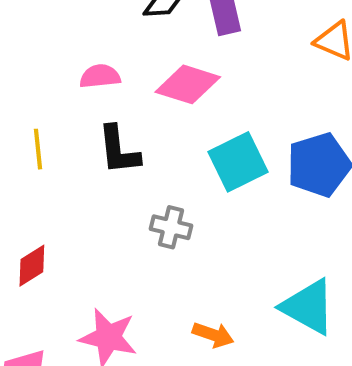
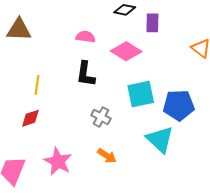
yellow line: (38, 149) -> (37, 85), moved
cyan triangle: (308, 307) -> (160, 139), moved
orange arrow: (213, 335) -> (107, 156), moved

